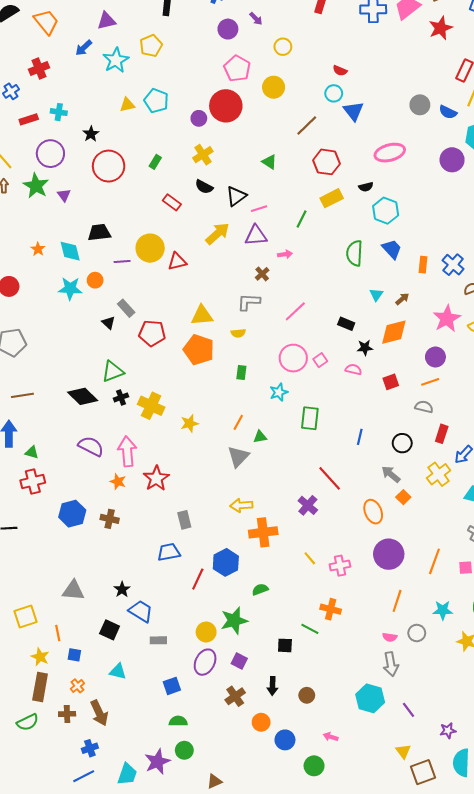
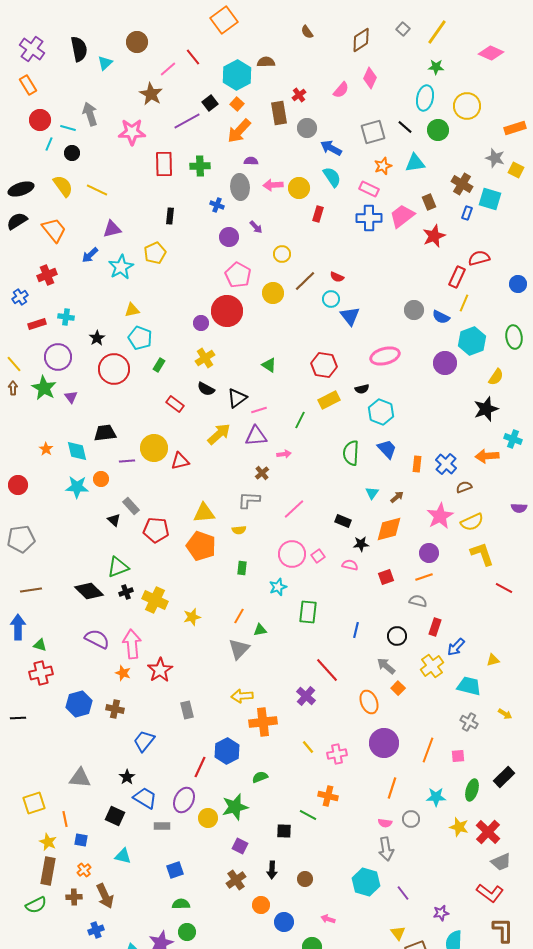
cyan pentagon: (156, 101) -> (140, 338), moved
brown line: (307, 126) -> (305, 281), moved
blue trapezoid: (169, 552) -> (144, 741), moved, turned -40
purple ellipse: (205, 662) -> (184, 800), moved

